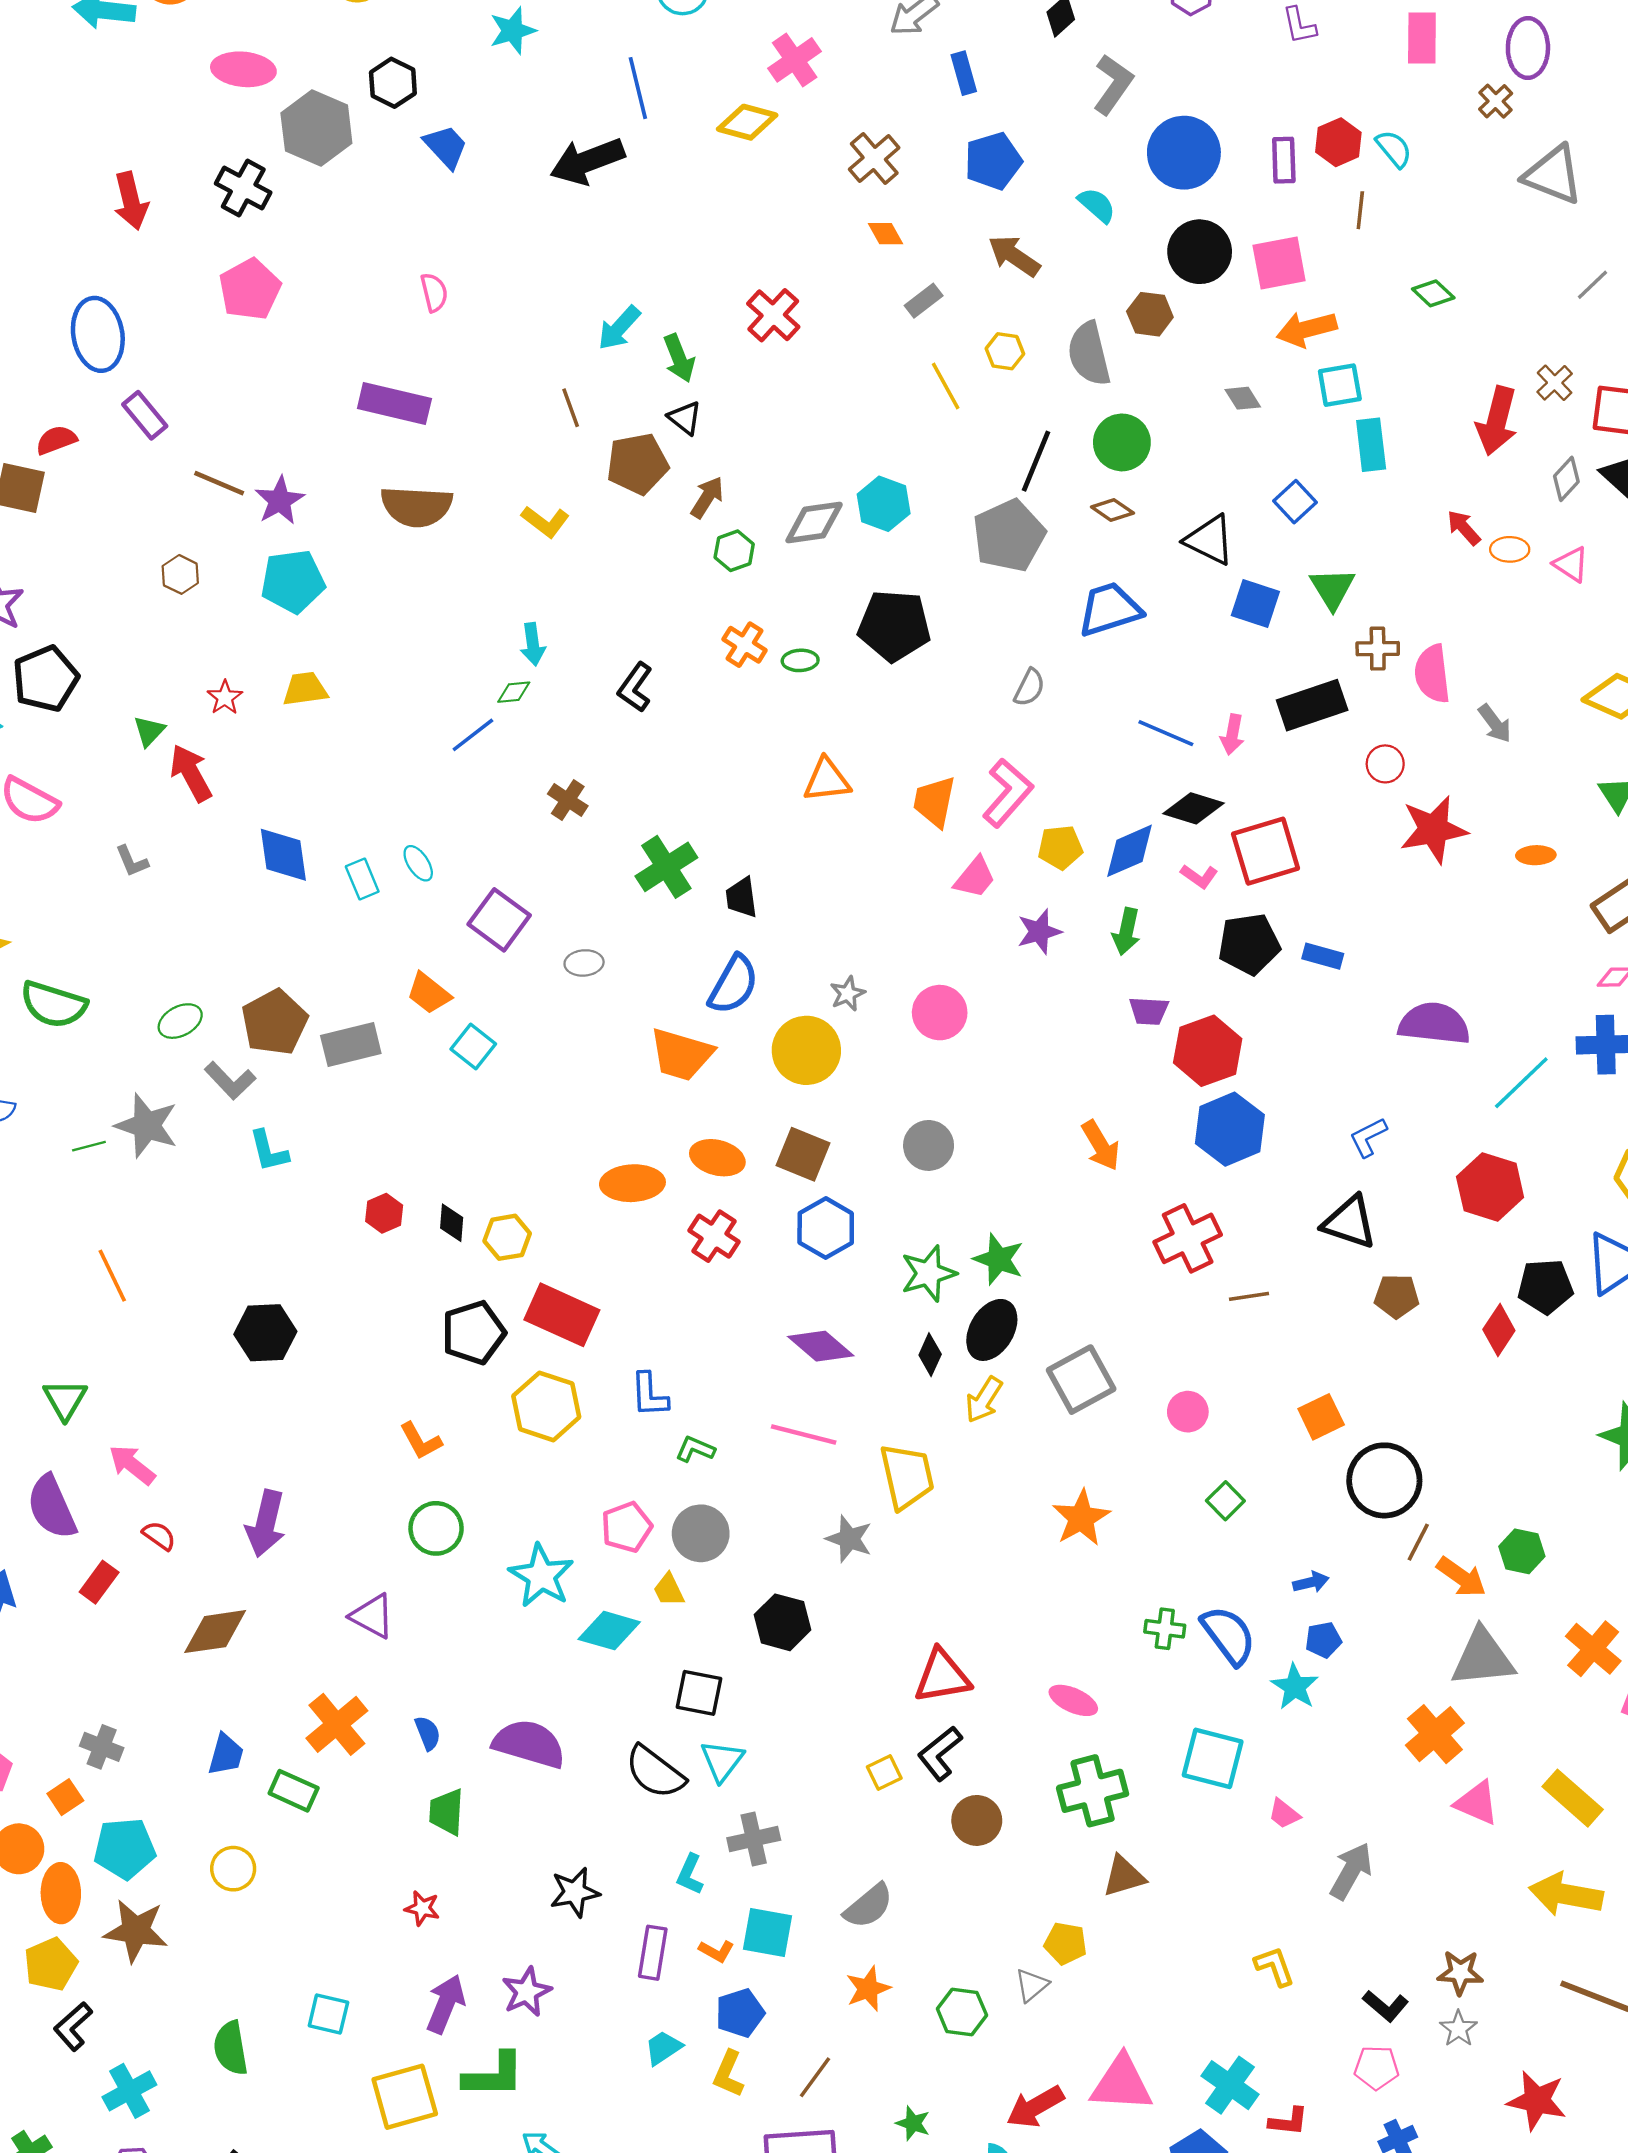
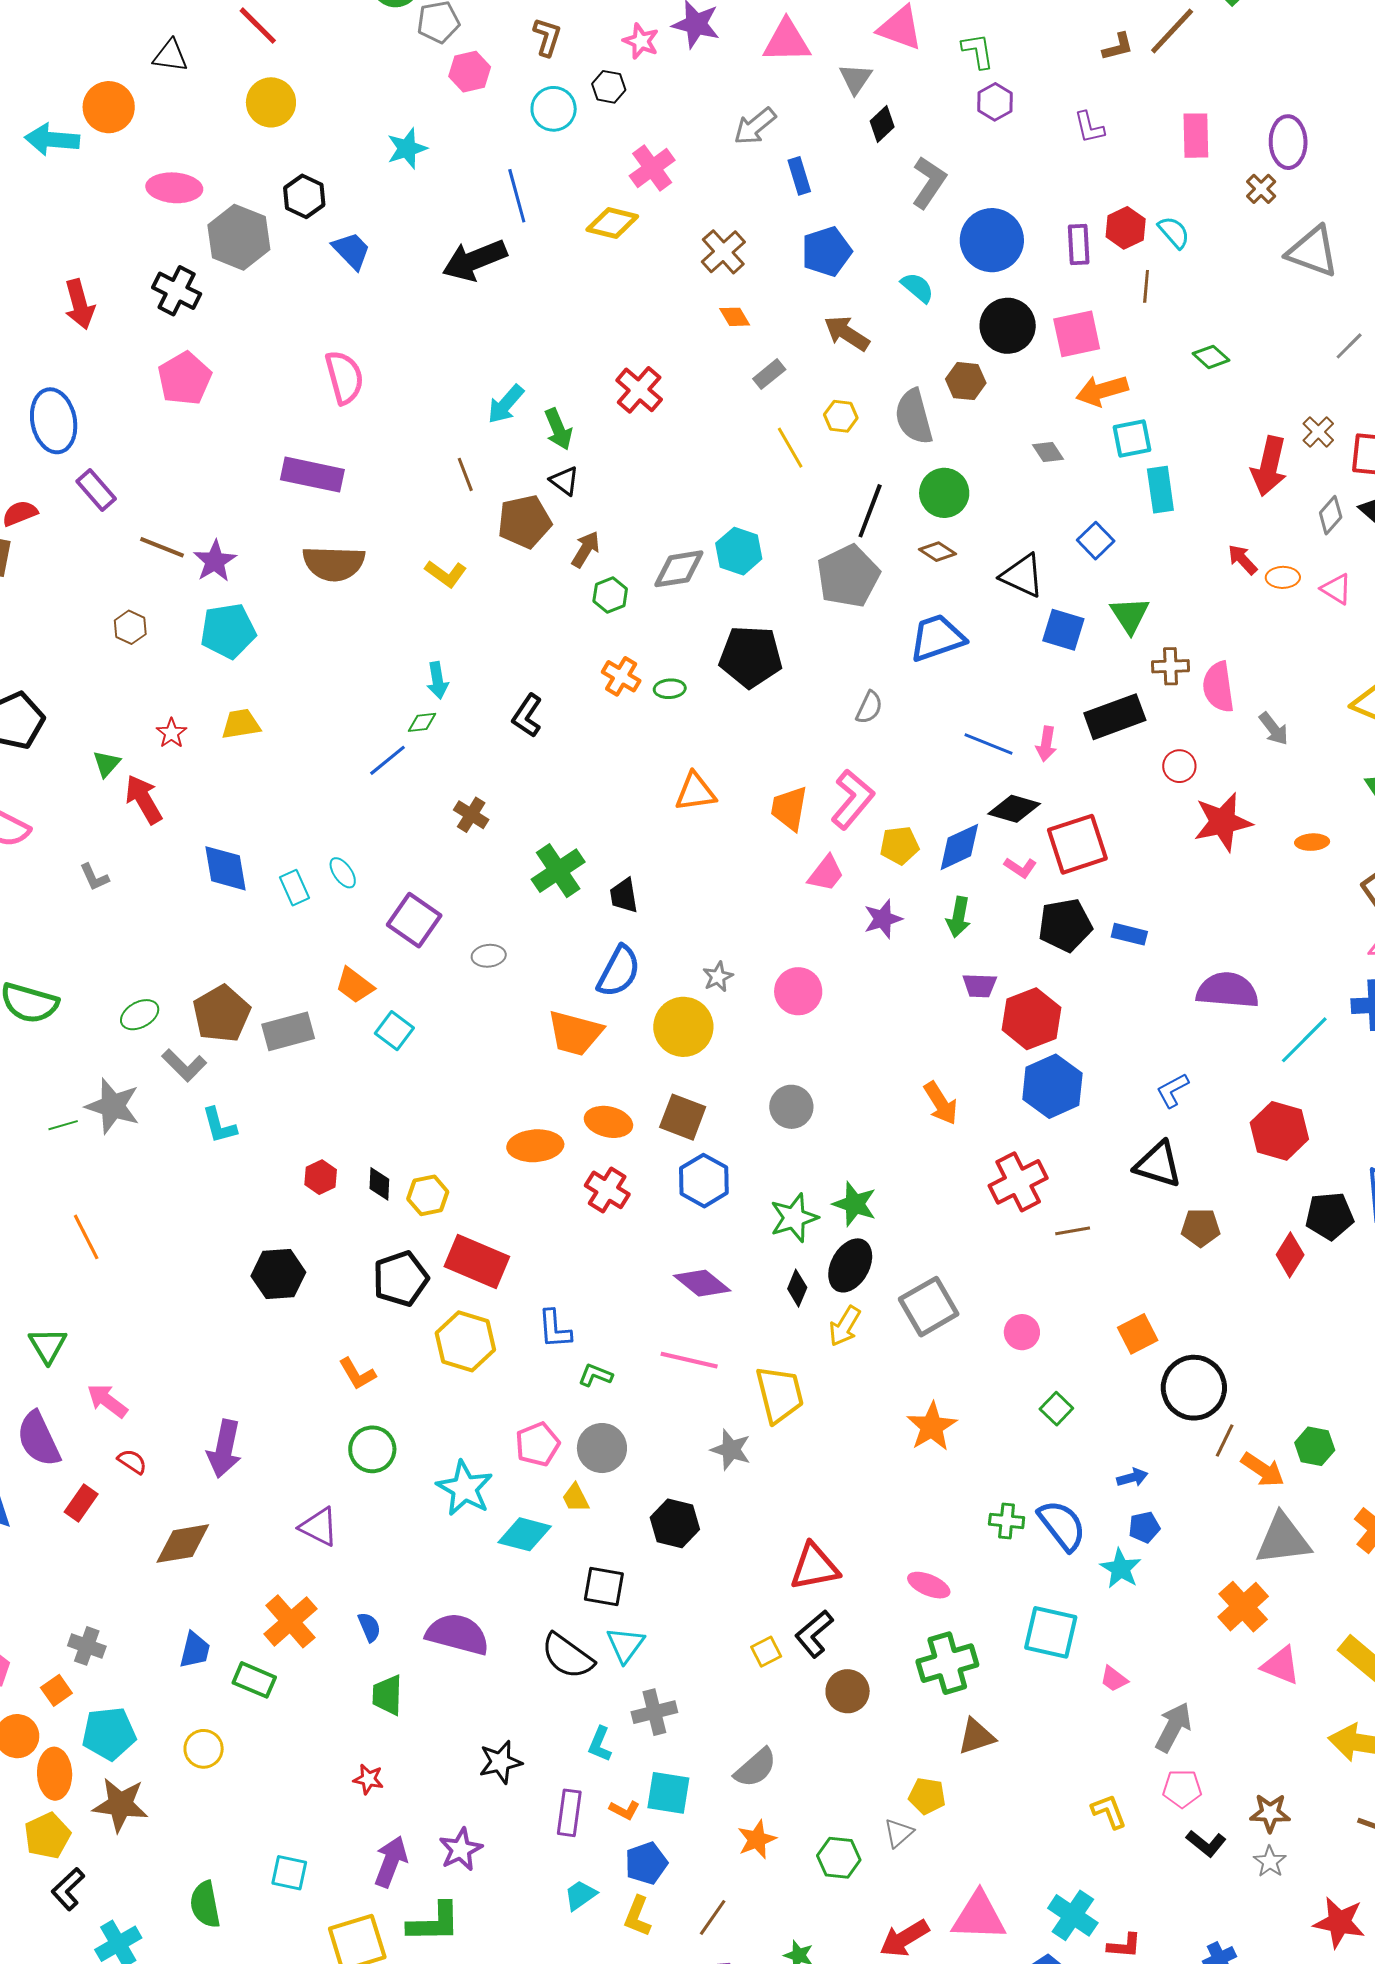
pink semicircle: (434, 292) -> (344, 377), size x1.6
black hexagon: (265, 1333) -> (278, 1274), moved
pink pentagon: (1377, 2068) -> (1182, 1789), moved

